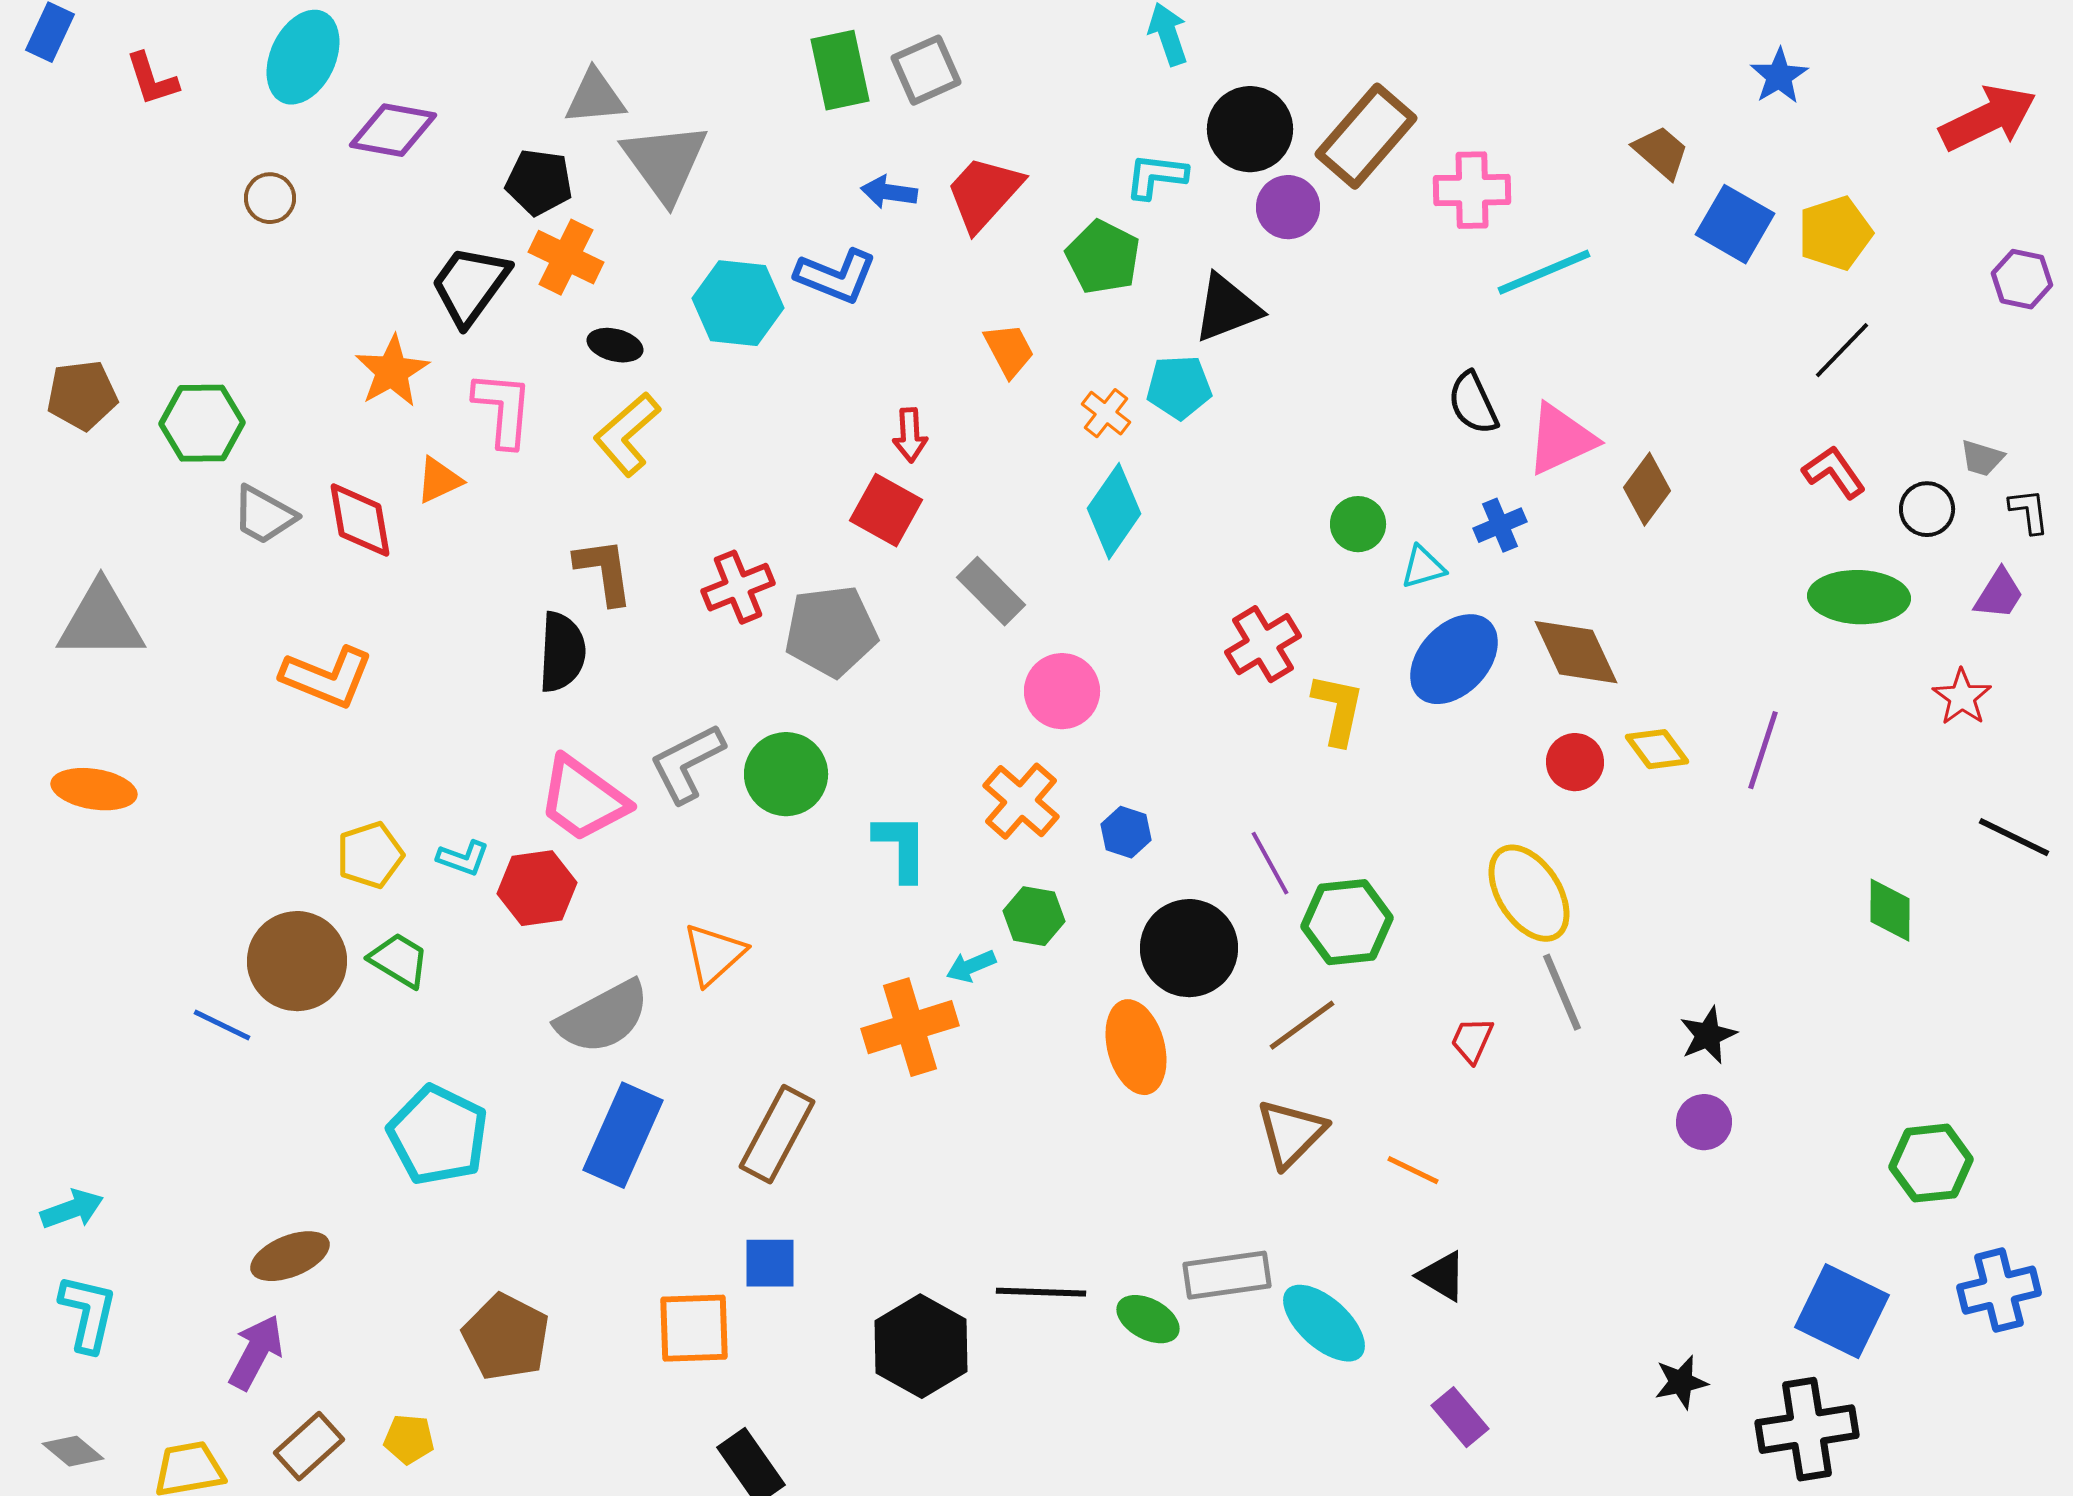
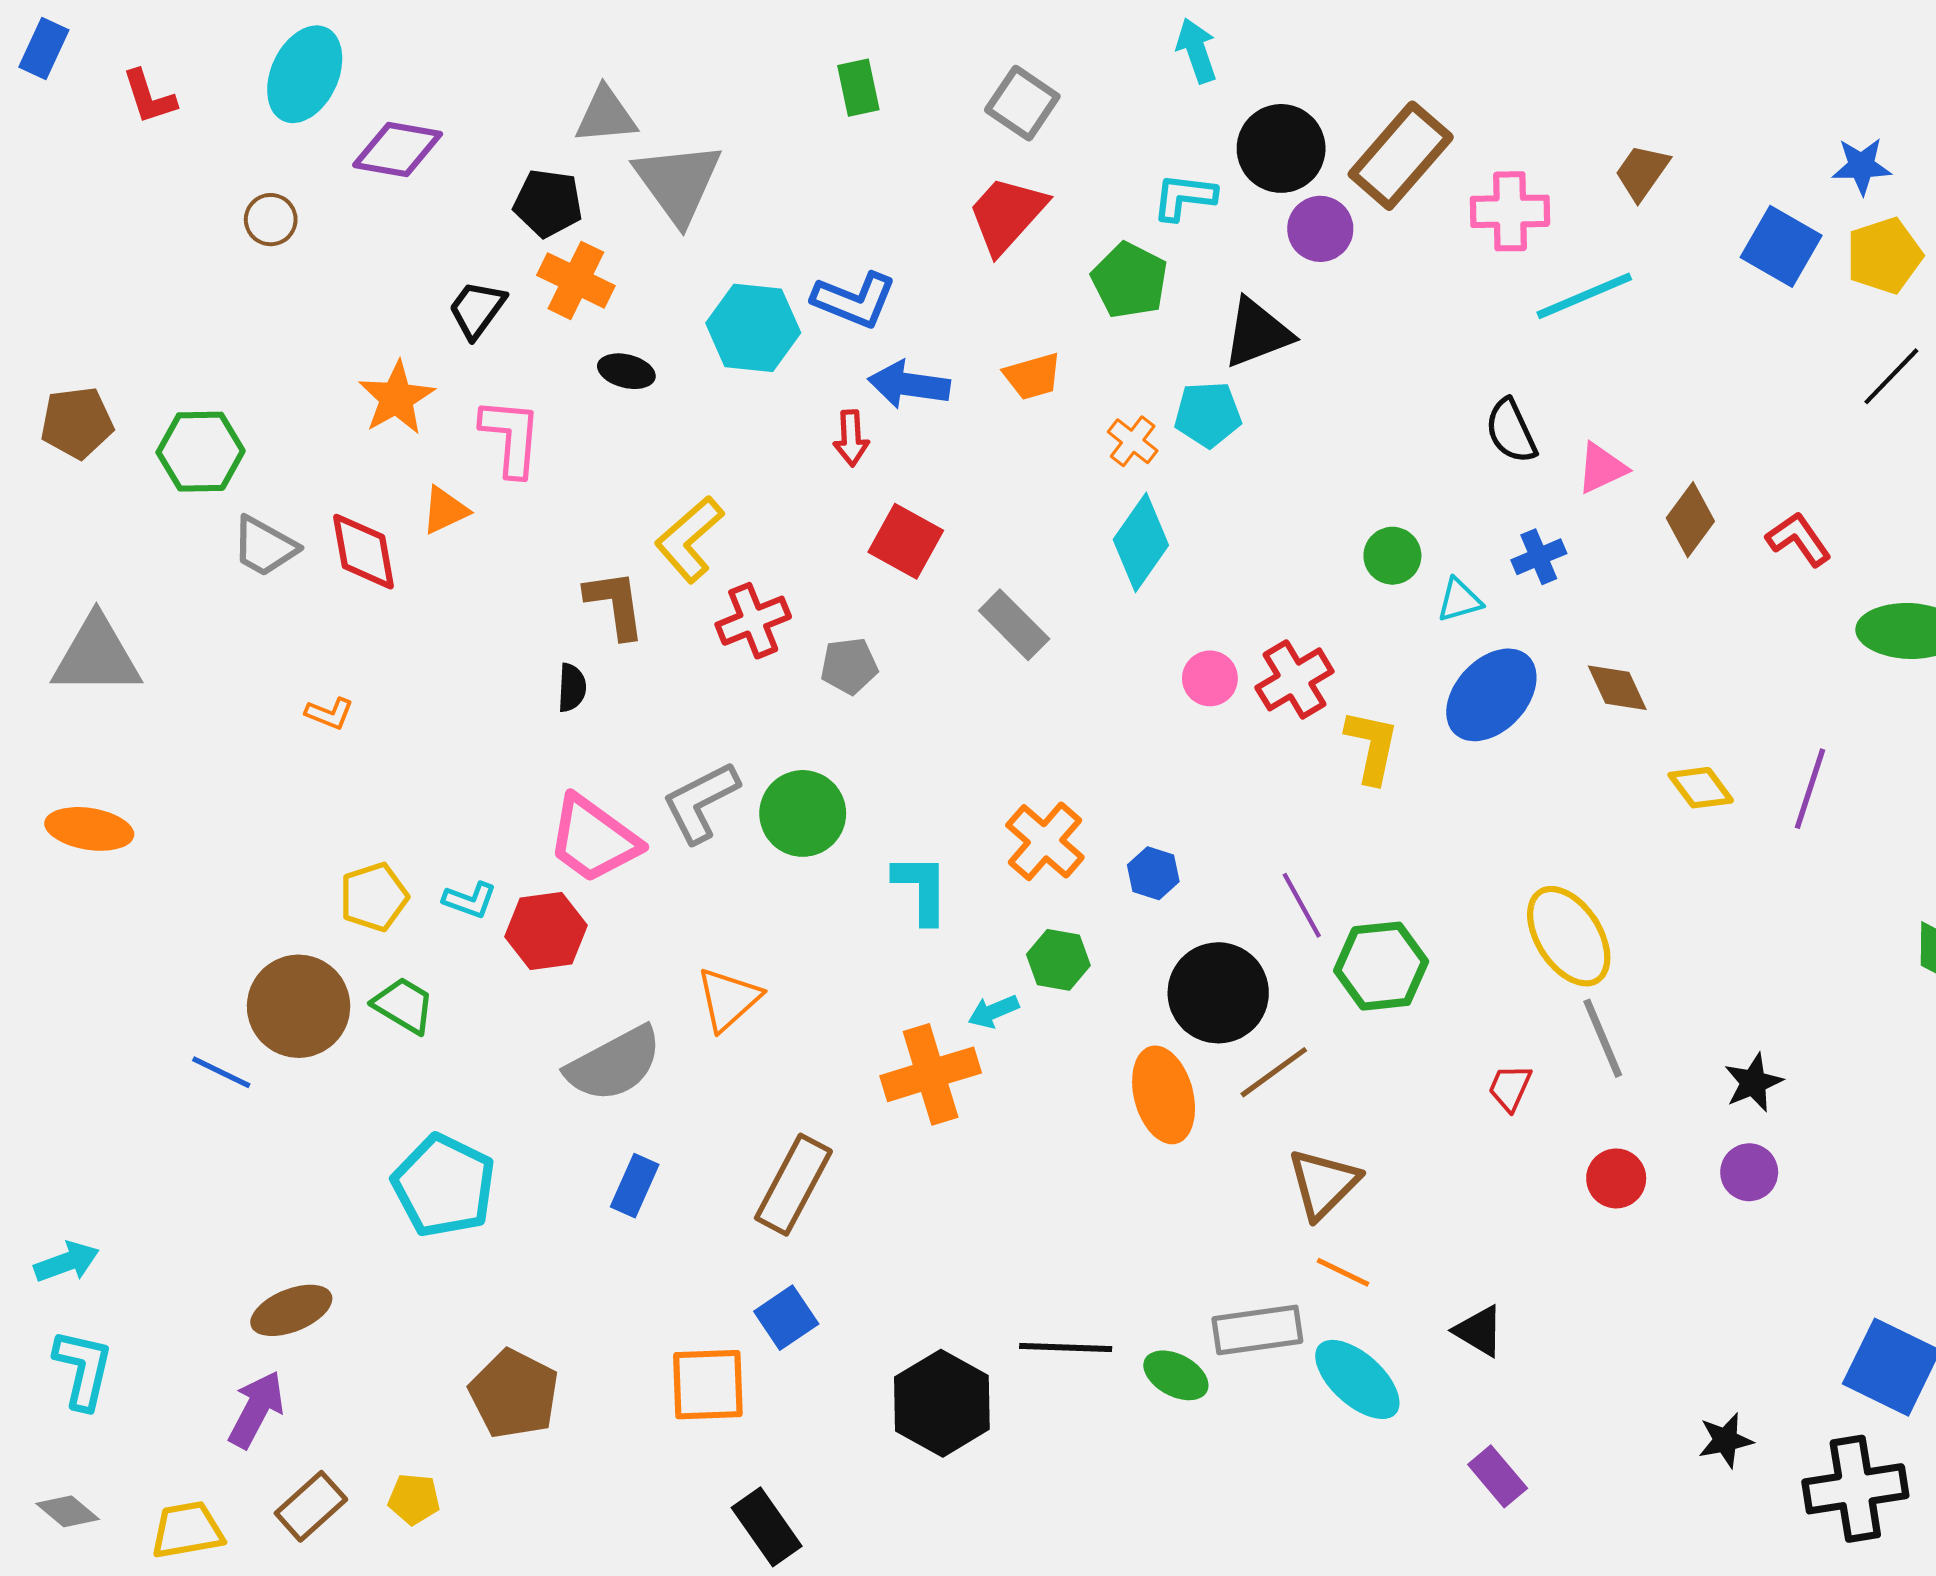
green rectangle: (840, 70) -> (858, 88), size x0.7
gray square: (926, 70) -> (1022, 103), moved, turned -32
blue star: (1779, 76) -> (1862, 166), moved, turned 30
brown trapezoid: (1661, 152) -> (1642, 172), moved, turned -96
blue arrow: (889, 192) -> (909, 385), moved, size x1.4
black trapezoid: (470, 285) -> (477, 309), size x0.7
orange trapezoid: (1009, 350) -> (1033, 376), turned 102
yellow L-shape: (627, 434) -> (689, 539), moved
red arrow: (910, 435) -> (851, 438), moved
pink triangle: (1561, 439) -> (1602, 468), size x0.7
red L-shape: (1834, 472) -> (1799, 539), moved
gray pentagon: (831, 631) -> (849, 666), size x0.6
black semicircle: (562, 652) -> (572, 688), size x0.6
brown diamond: (1576, 652) -> (1617, 688), size x0.7
orange L-shape: (327, 677) -> (329, 713), size x0.5
pink circle: (1062, 691) -> (1210, 678), moved, size x0.7
red circle: (1575, 762) -> (1616, 1178), moved
brown line: (1302, 1025) -> (1274, 1072), moved
blue rectangle: (623, 1135) -> (635, 1186), size x0.6
orange line: (1413, 1170) -> (1343, 1272), moved
blue square: (770, 1263) -> (786, 1318), turned -34

